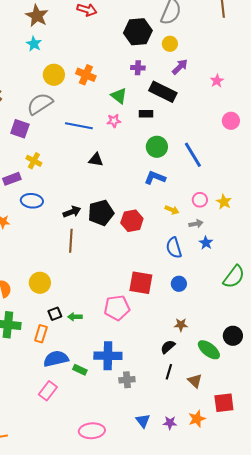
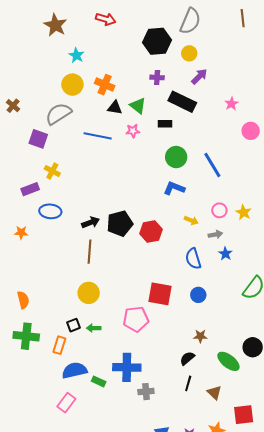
cyan star: (34, 44) -> (76, 55), moved
pink star: (217, 81) -> (231, 104), moved
black triangle: (96, 160) -> (115, 108), moved
yellow circle: (40, 283) -> (89, 293), moved

